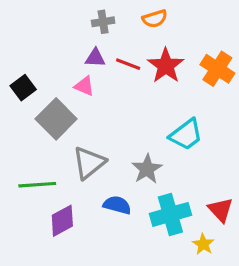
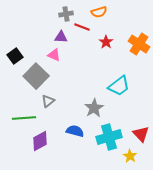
red line: (128, 64) -> (82, 27), moved
red star: (166, 66) -> (106, 42), size x0.6
gray triangle: (89, 163) -> (48, 101), moved, size x0.6

